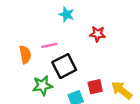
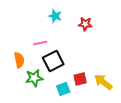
red star: (98, 34) -> (85, 24), moved
orange semicircle: (25, 55) -> (19, 60), moved

